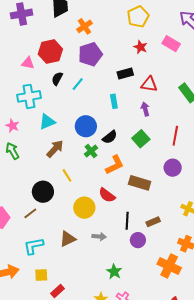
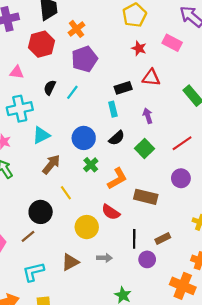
red hexagon: (50, 52) -> (42, 44), moved
black rectangle: (125, 73) -> (123, 88), moved
red triangle: (149, 84) -> (151, 78), moved
red line: (175, 136) -> (182, 143), turned 48
black semicircle: (110, 137) -> (117, 138), moved

